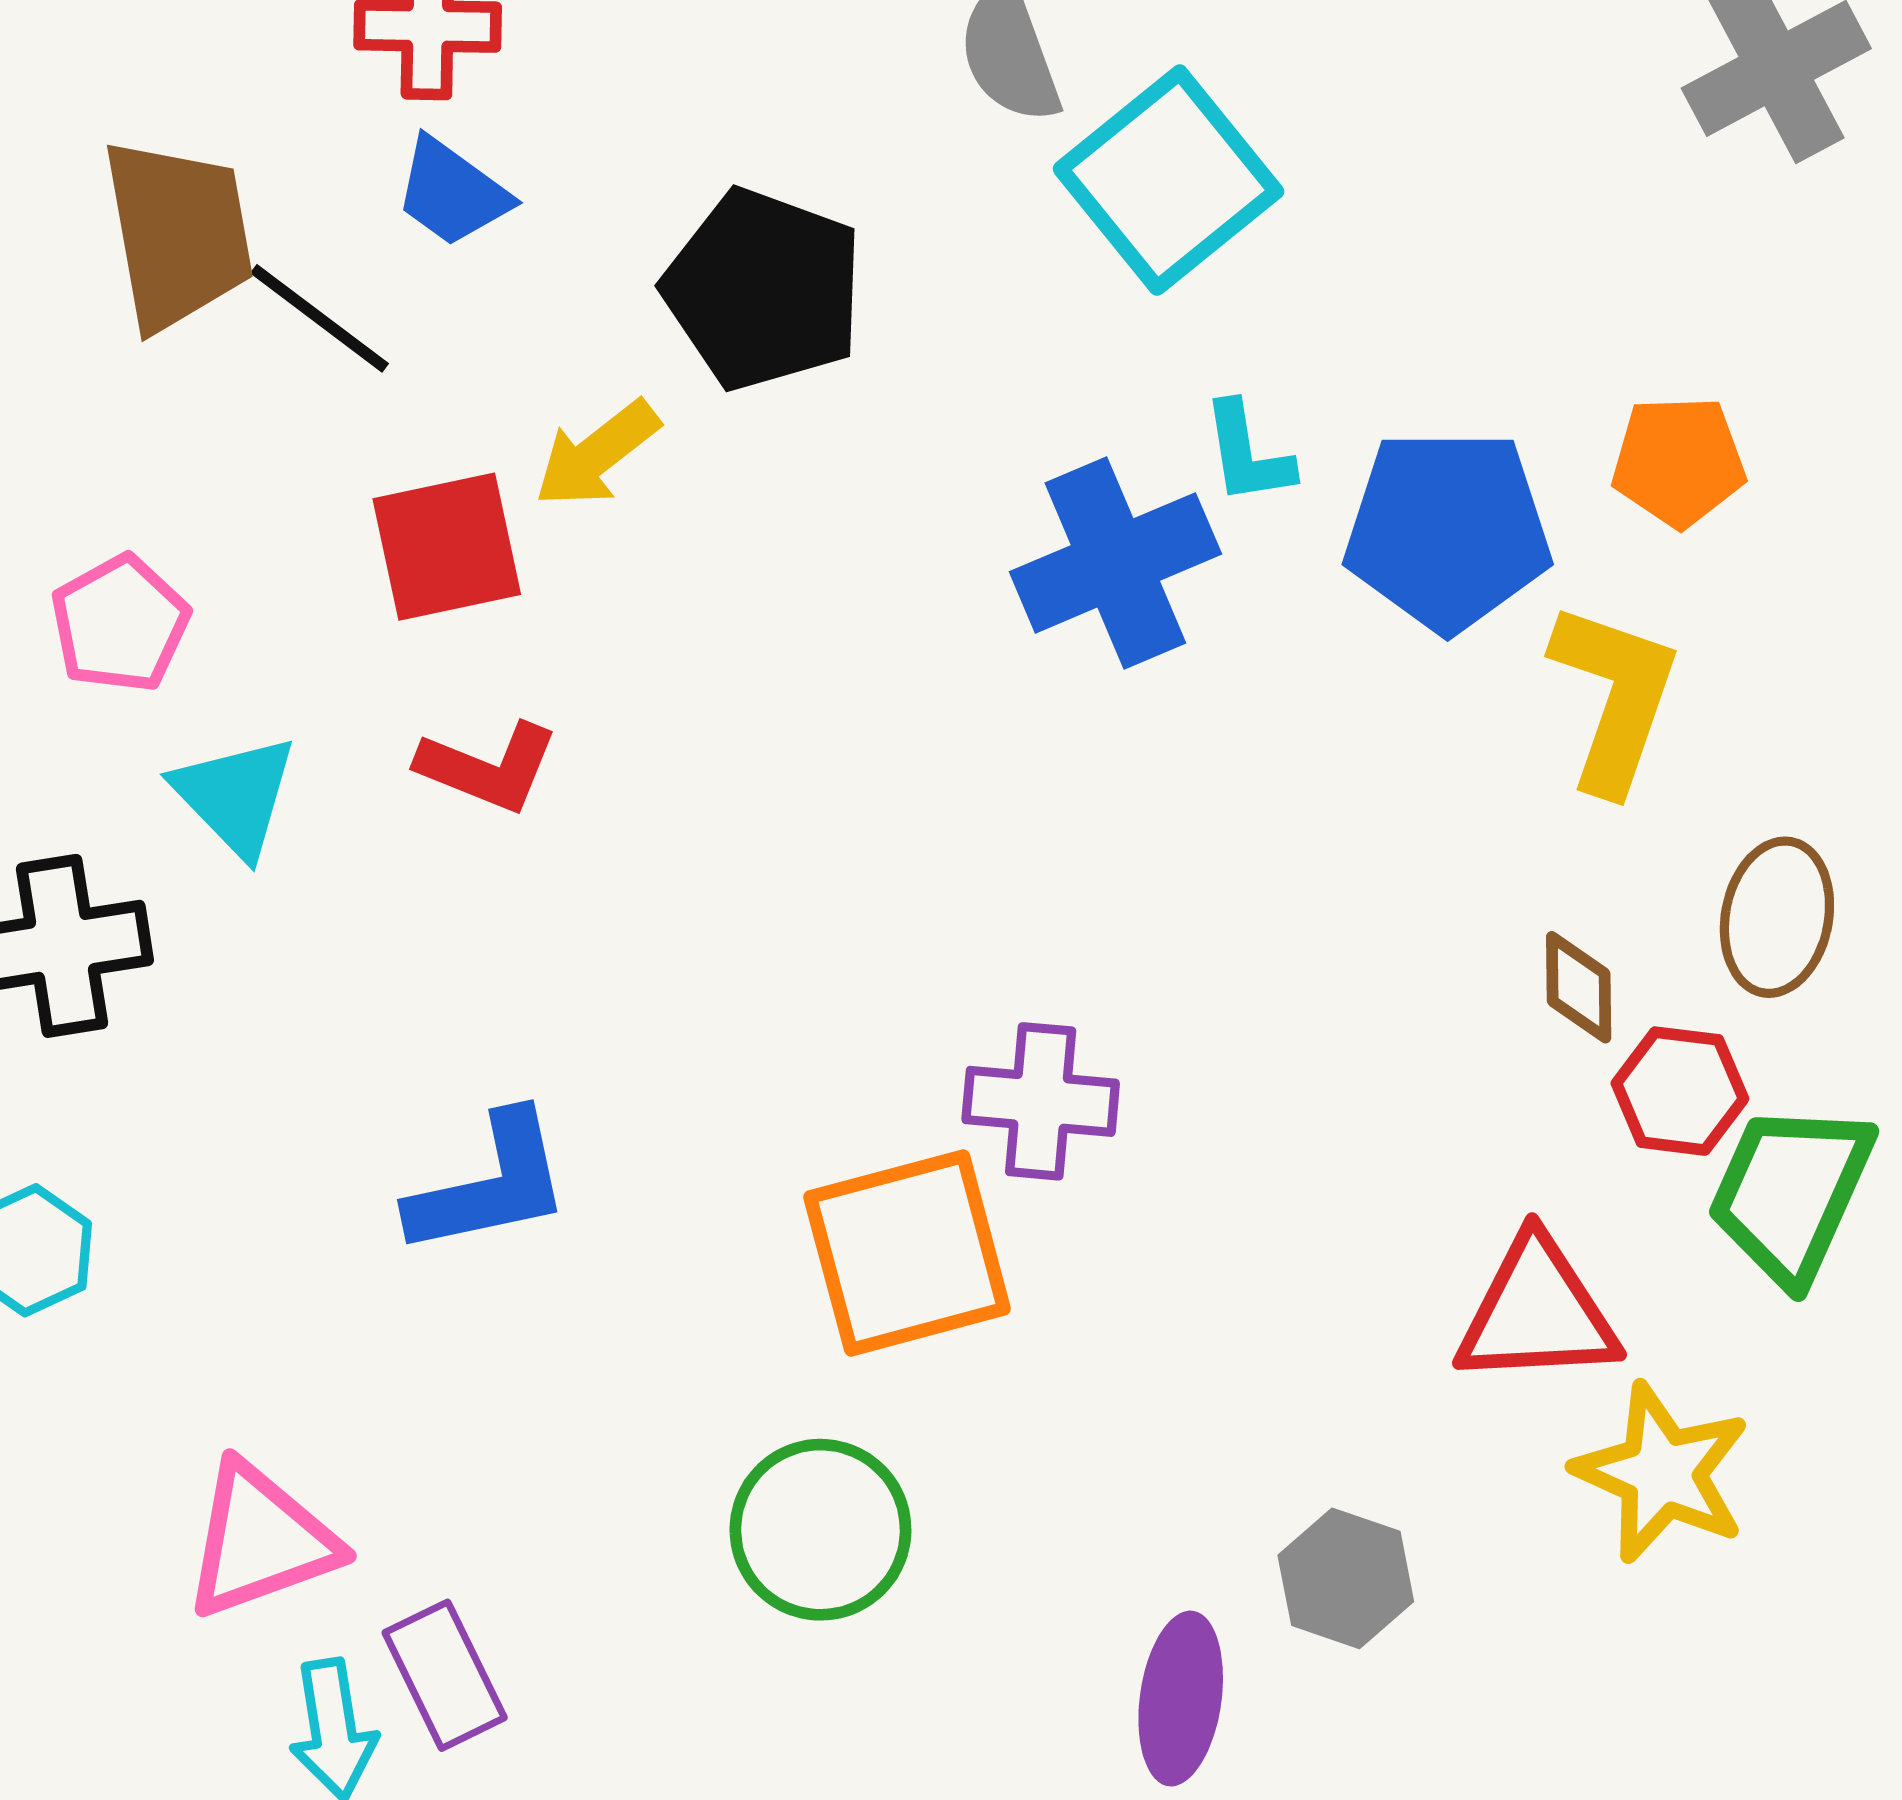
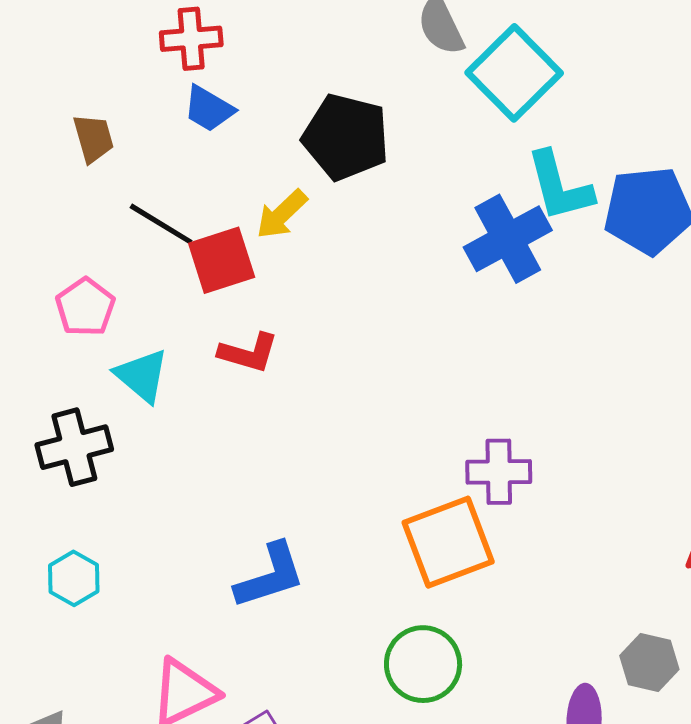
brown trapezoid: (178, 234) -> (93, 138), size x0.6
black line: (319, 318) -> (161, 224), moved
cyan L-shape: (1247, 453) -> (559, 186), size x1.6
blue L-shape: (490, 1185) -> (270, 576), moved

